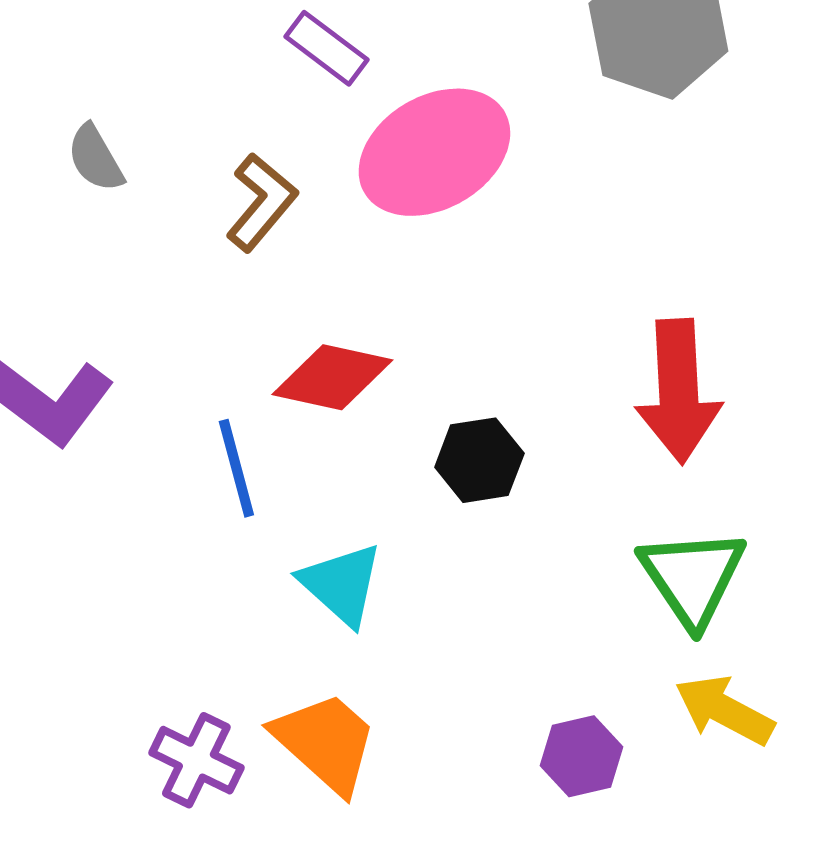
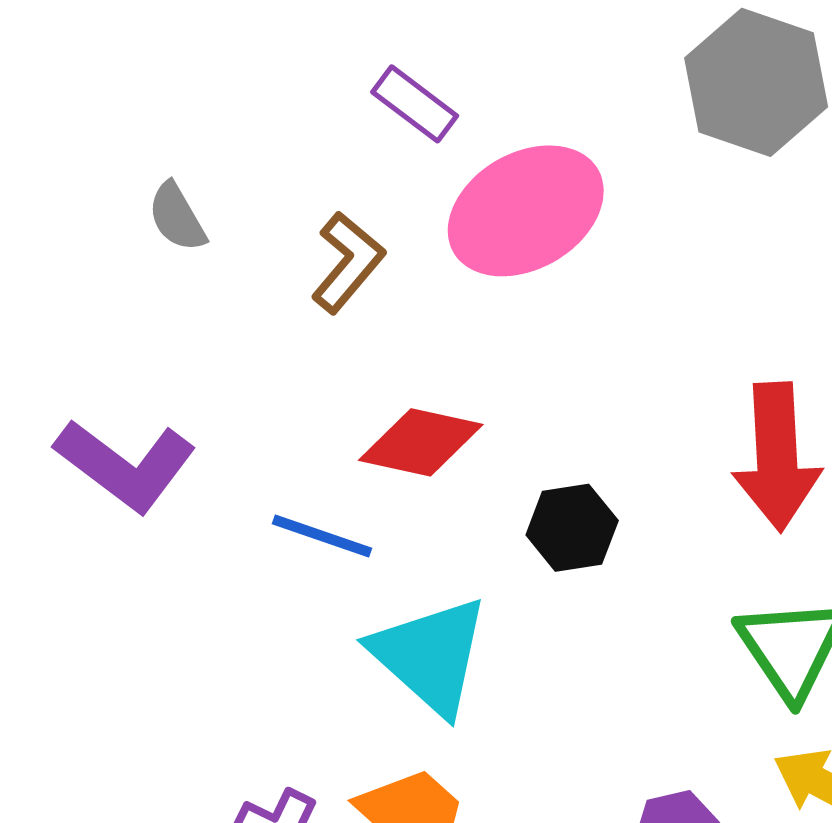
blue line: (236, 468) -> (322, 536), turned -56
cyan triangle: (341, 584) -> (430, 655), size x1.4

